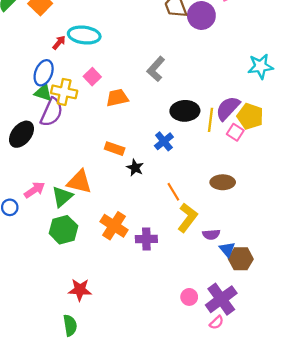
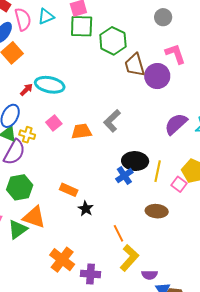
yellow cross: (64, 92) -> (27, 135), size x0.7
orange trapezoid: (117, 98) -> (81, 131), moved
purple semicircle: (228, 108) -> (176, 124), moved
blue cross: (164, 141) -> (124, 176), moved
brown ellipse: (223, 182) -> (157, 211), moved
green hexagon: (63, 230) -> (20, 187), moved

